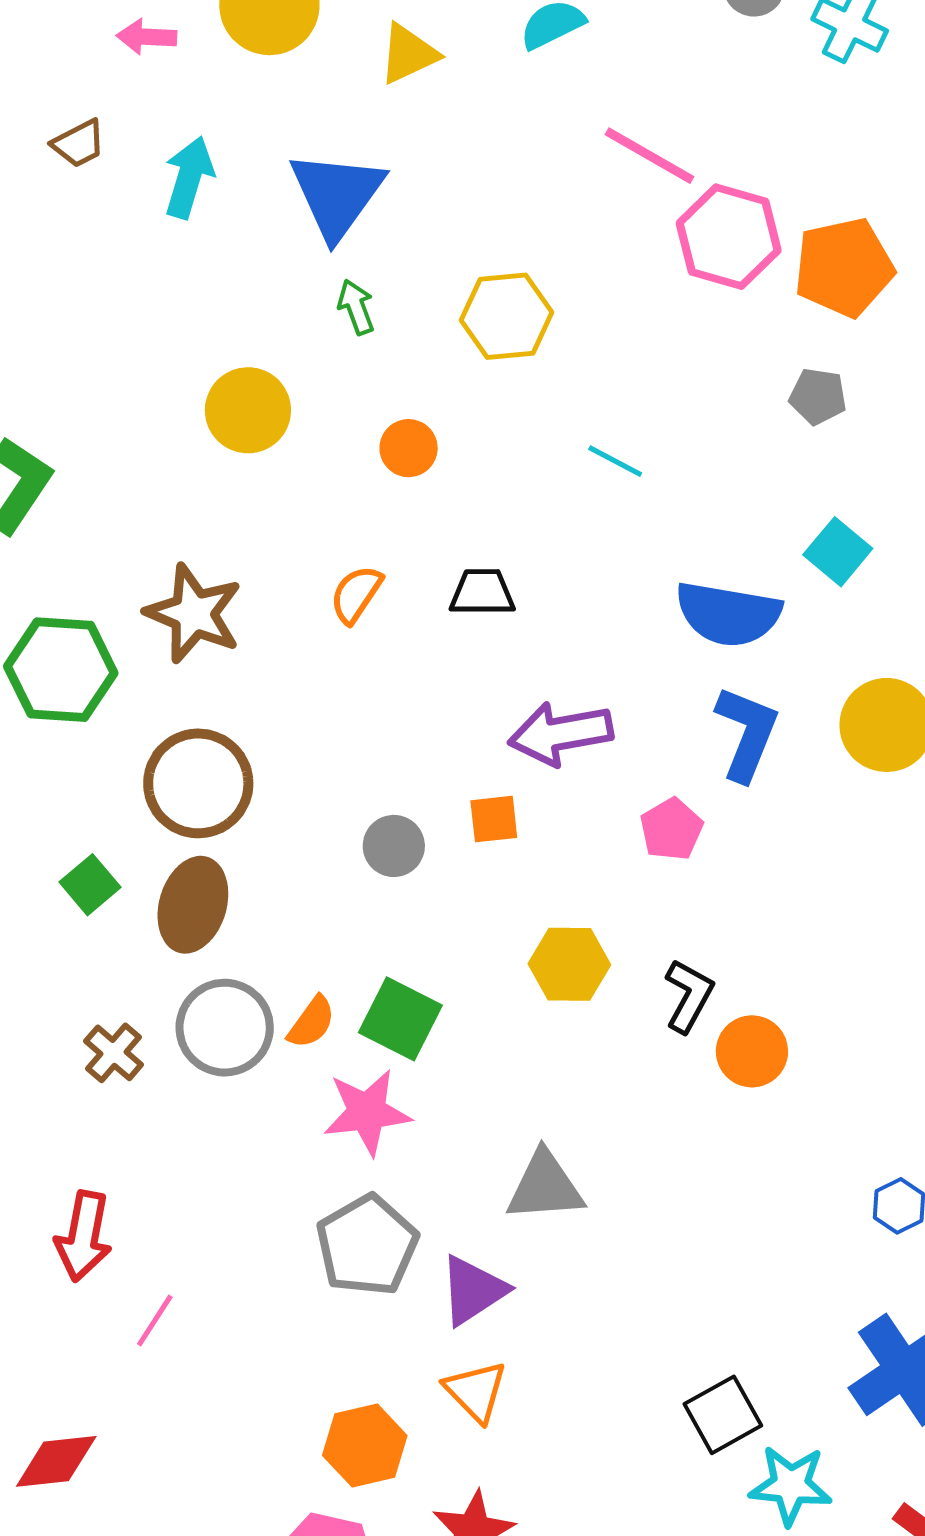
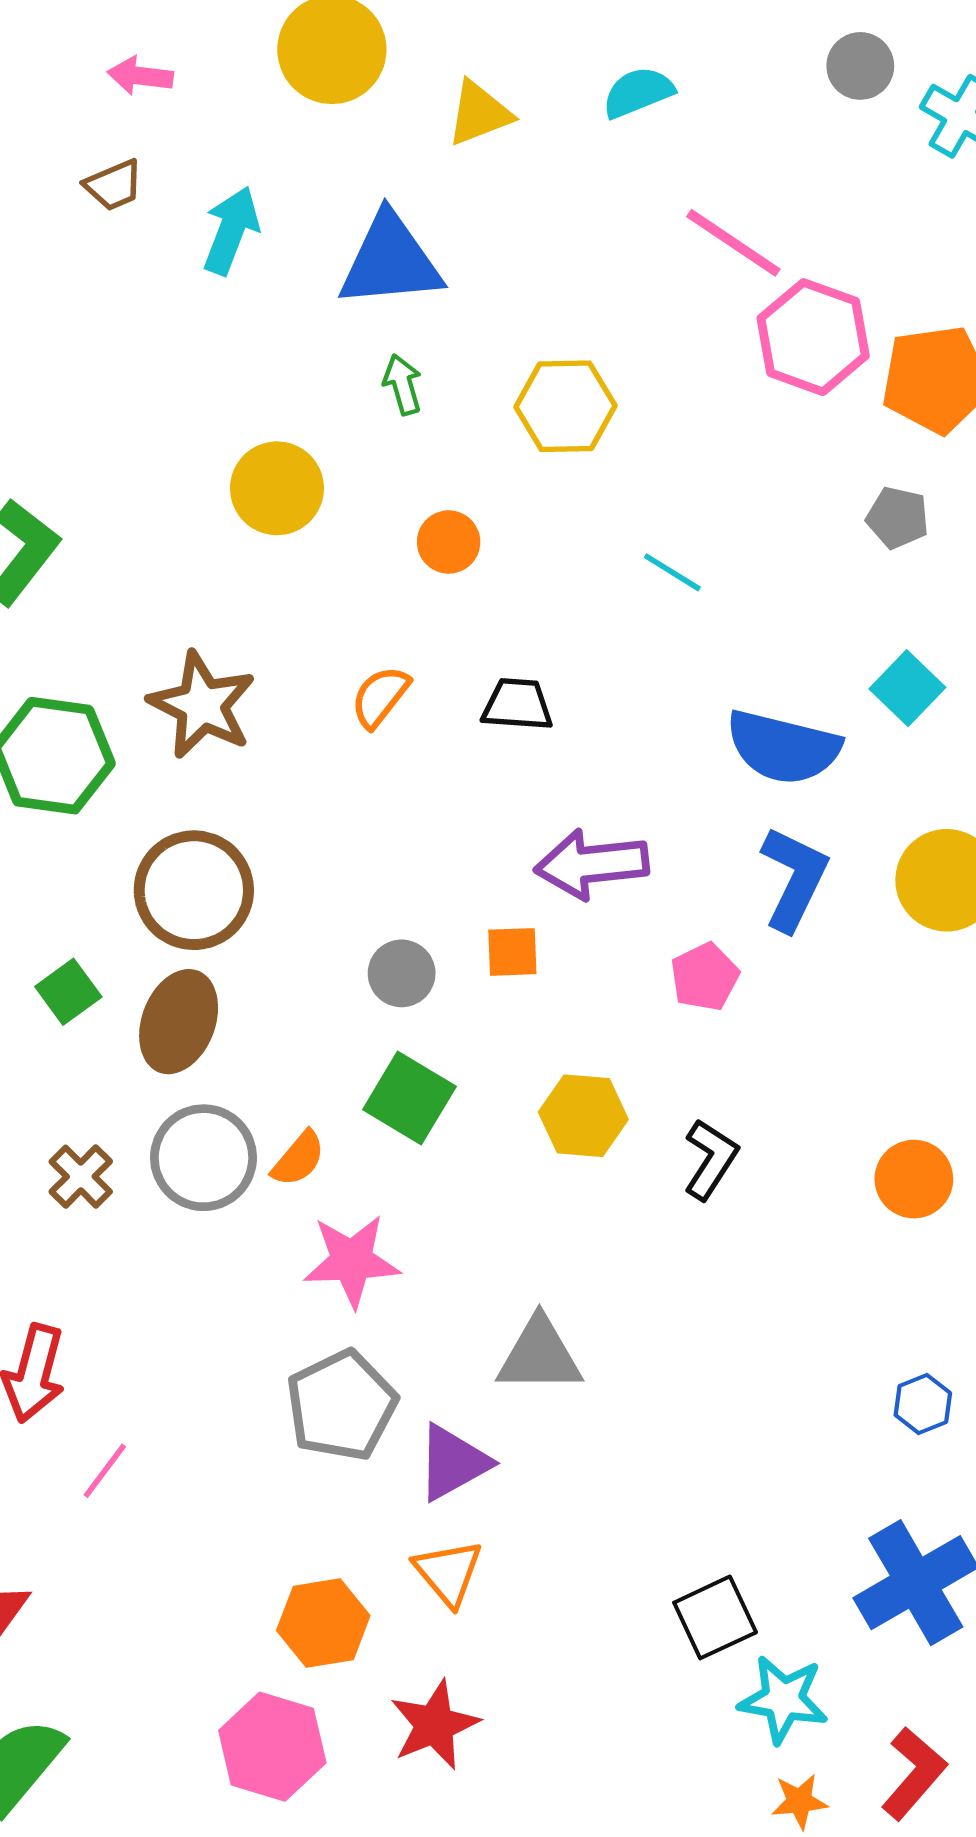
pink arrow: (147, 37) -> (140, 76), moved
blue triangle: (337, 195) -> (390, 261), turned 45
green square: (400, 1019) -> (409, 1098), moved
orange circle: (752, 1051) -> (914, 1179), moved

